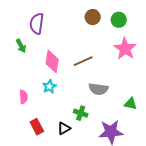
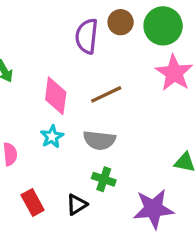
green circle: (119, 20) -> (163, 26), size x1.5
purple semicircle: (37, 24) -> (87, 36), moved
gray semicircle: (98, 89) -> (99, 140), moved

